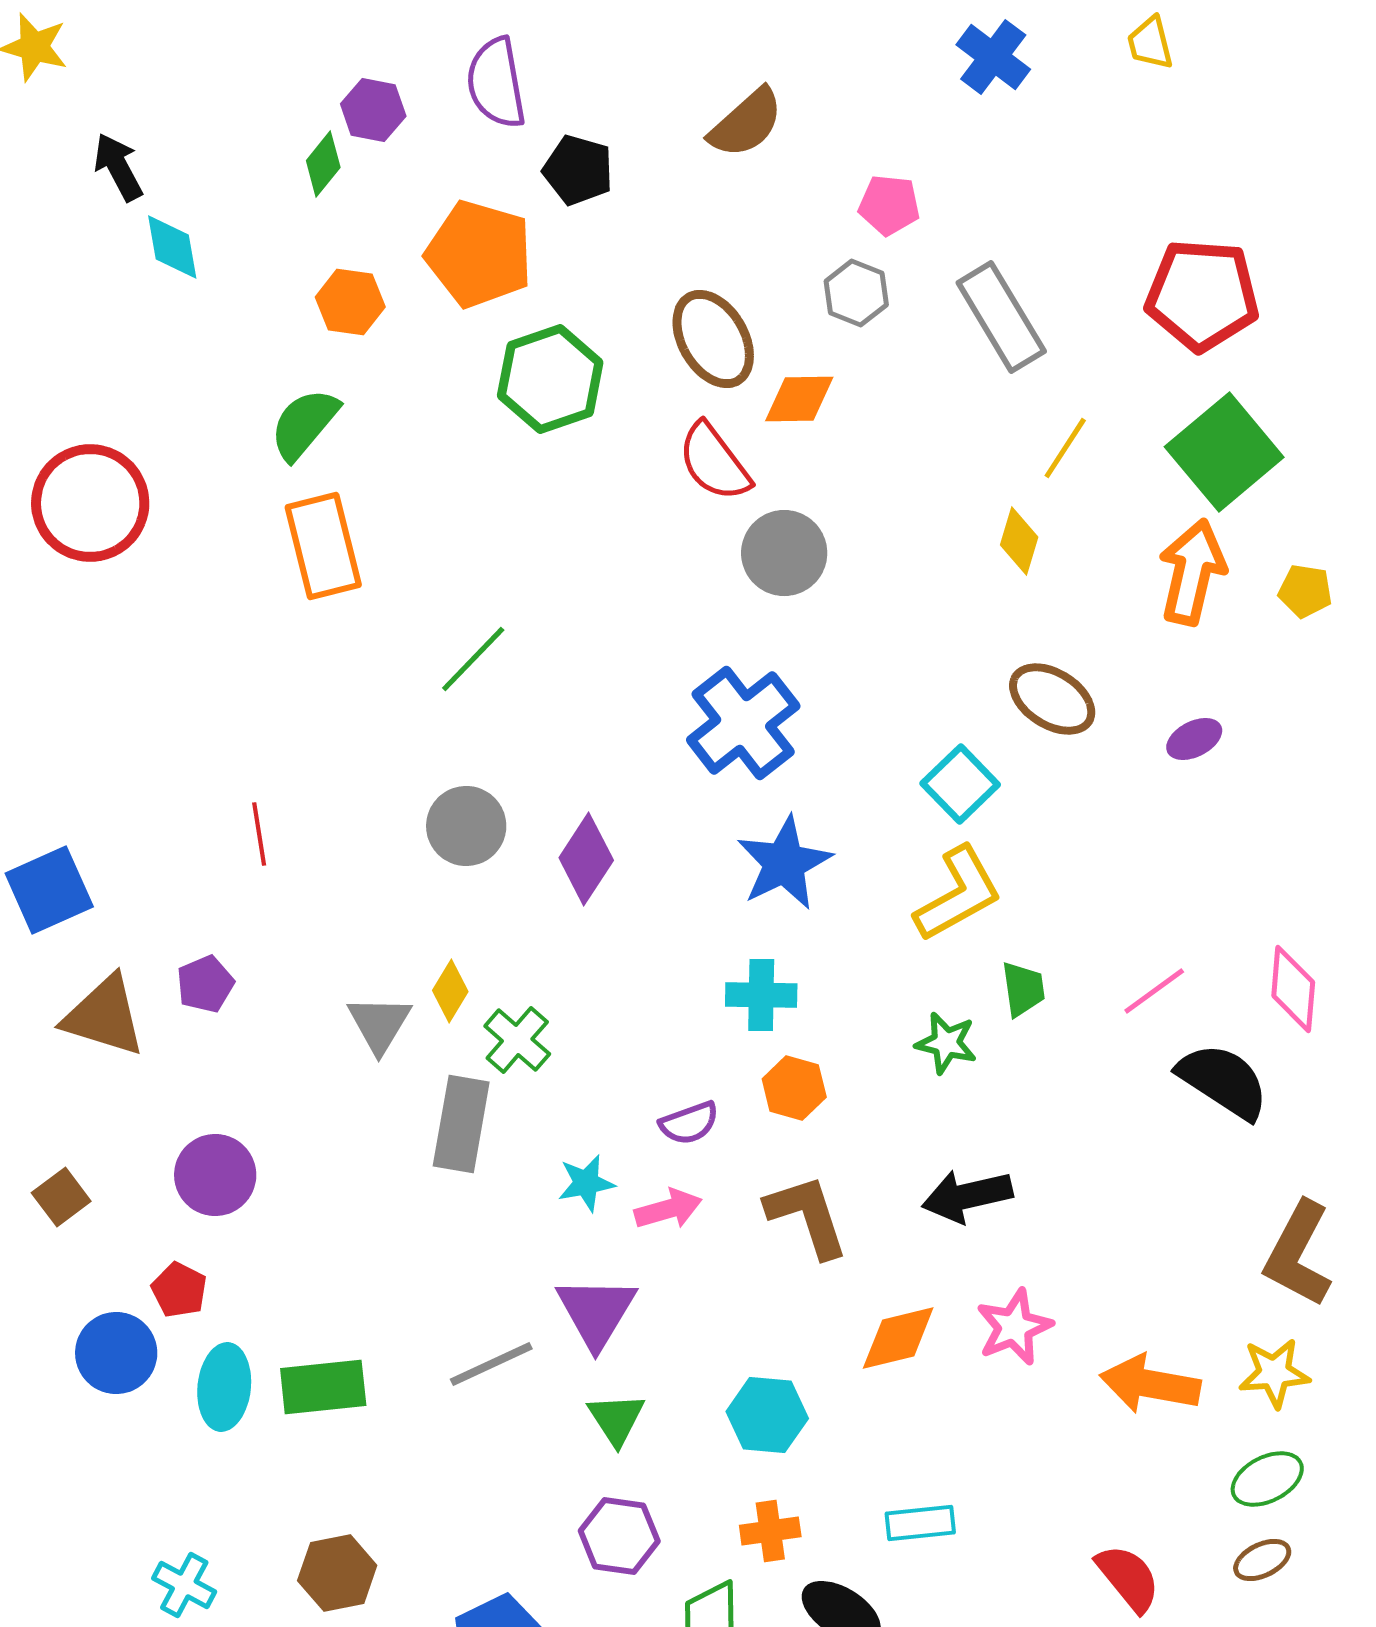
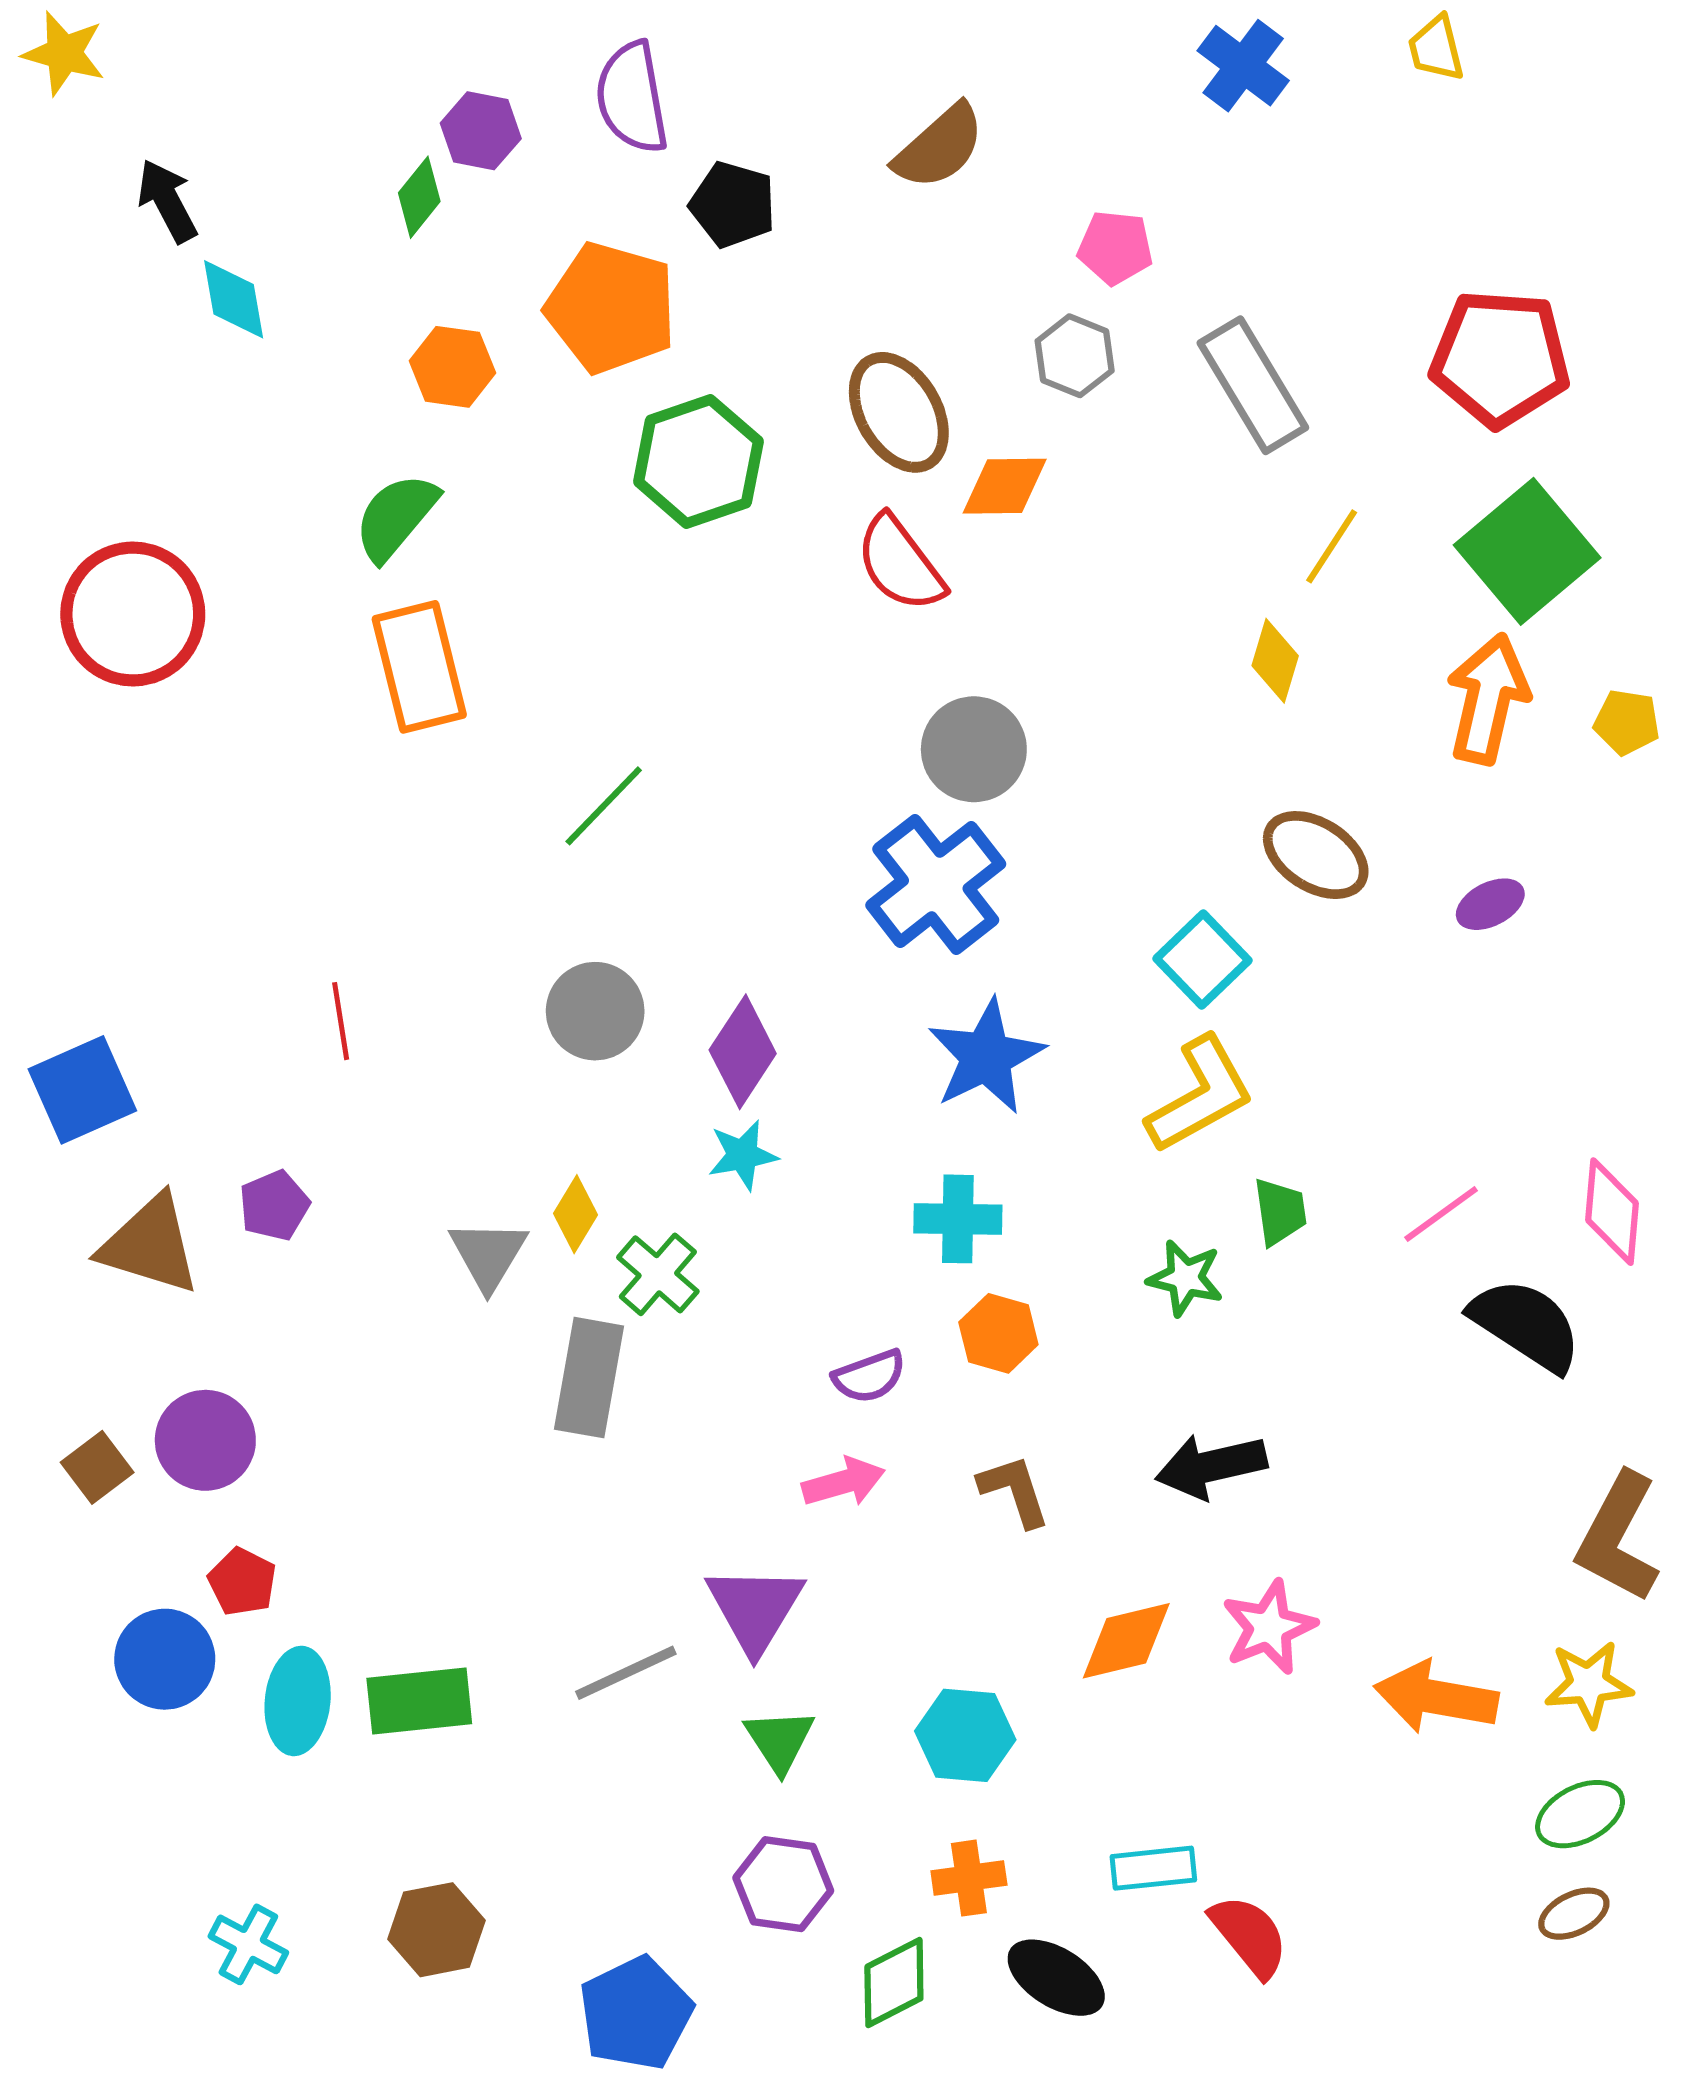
gray circle: (784, 553) -> (974, 749), moved
purple circle: (215, 1175) -> (205, 1440), moved
cyan star: (586, 1183) -> (743, 1155), moved
brown L-shape: (807, 1216) -> (1014, 1491), size x0.7
red semicircle: (1128, 1578) -> (1249, 1936), moved

